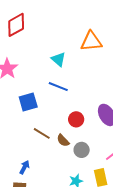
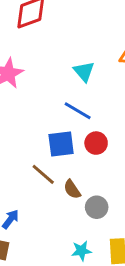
blue square: (28, 102) -> (61, 144), moved
red circle: (76, 119) -> (96, 143), moved

